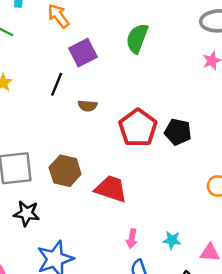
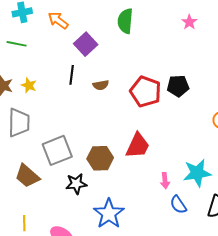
brown hexagon: (65, 171) -> (100, 158), moved
red trapezoid: (111, 189) -> (138, 146), turned 112
cyan star: (172, 240) -> (197, 173), size x1.8

